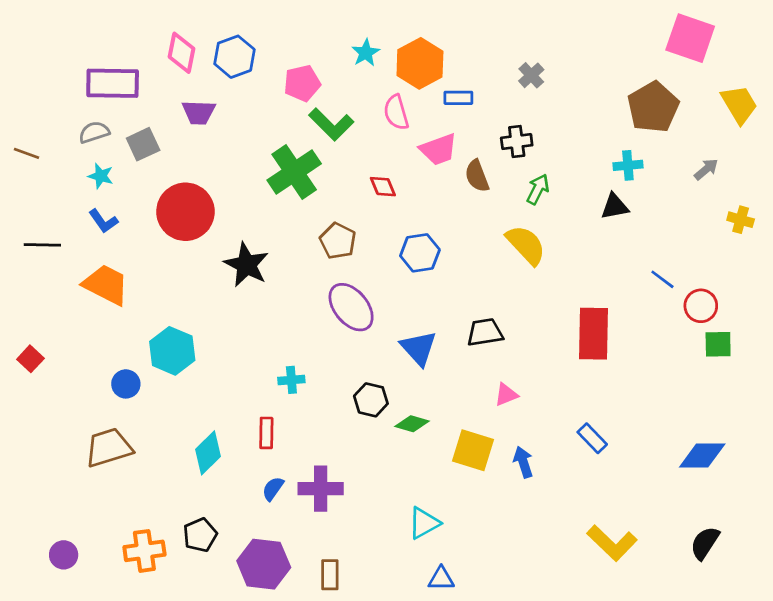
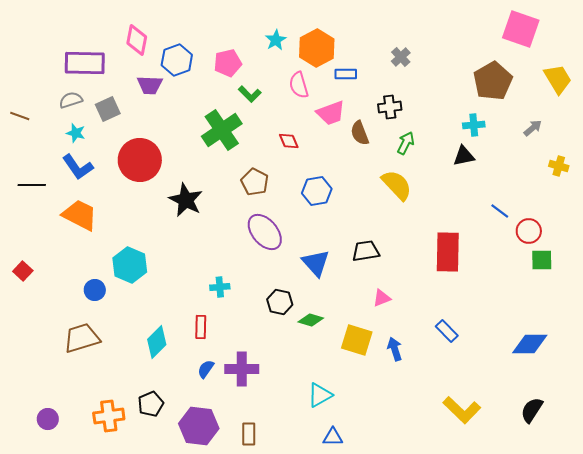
blue hexagon: (234, 57) -> (177, 60), moved
green L-shape: (331, 124) -> (250, 94), size x0.7
blue L-shape: (103, 221) -> (78, 167), size x1.4

